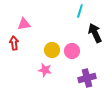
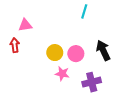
black arrow: (95, 33) -> (103, 50), moved
pink star: (45, 70) -> (62, 74), moved

